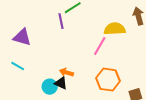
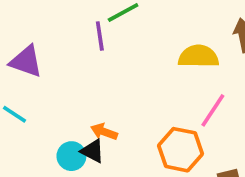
pink line: (100, 46) -> (213, 110), moved

